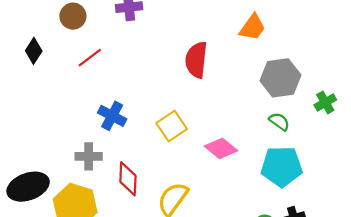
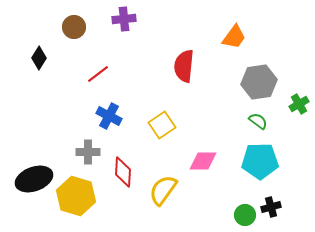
red line: (90, 58) -> (98, 74), moved
pink diamond: (221, 148) -> (203, 161), moved, turned -40

